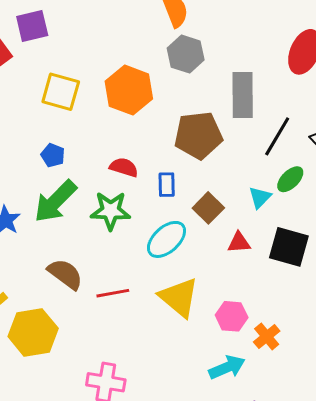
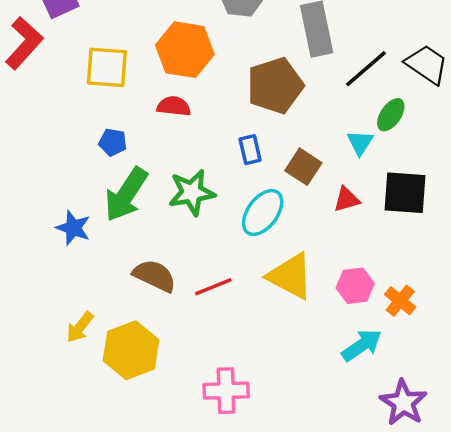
black line: (277, 136) -> (366, 69), turned 30
red semicircle: (124, 167) -> (174, 106), moved

